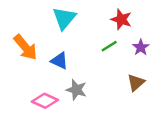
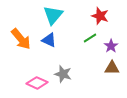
purple star: (141, 47) -> (111, 46), moved
blue triangle: (59, 61) -> (49, 40), moved
brown triangle: (136, 83) -> (112, 68), turned 42

